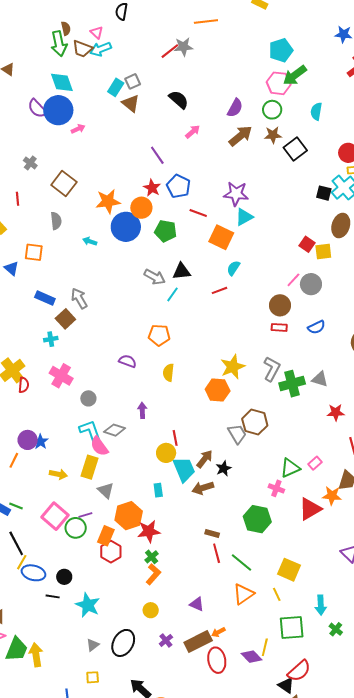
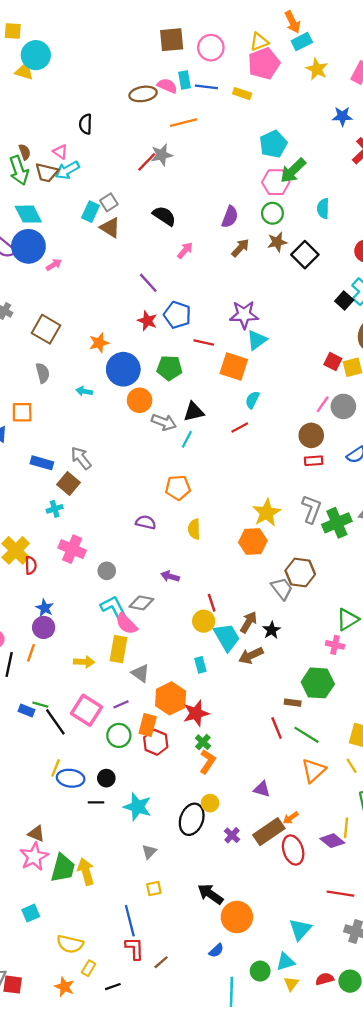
brown arrow: (241, 136) -> (240, 248), size x0.7
black square: (324, 193) -> (344, 301), turned 35
orange star: (108, 201) -> (99, 343), size x0.7
orange circle: (141, 208) -> (140, 400), moved
purple arrow: (142, 410) -> (170, 576), turned -63
blue star: (40, 442) -> (45, 608), moved
green circle: (76, 528) -> (119, 735), moved
brown rectangle: (212, 533) -> (293, 703), moved
black line: (16, 543) -> (55, 722), moved
black ellipse: (123, 643) -> (192, 819), moved

